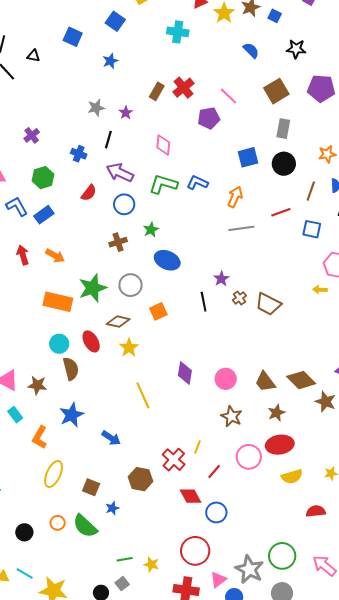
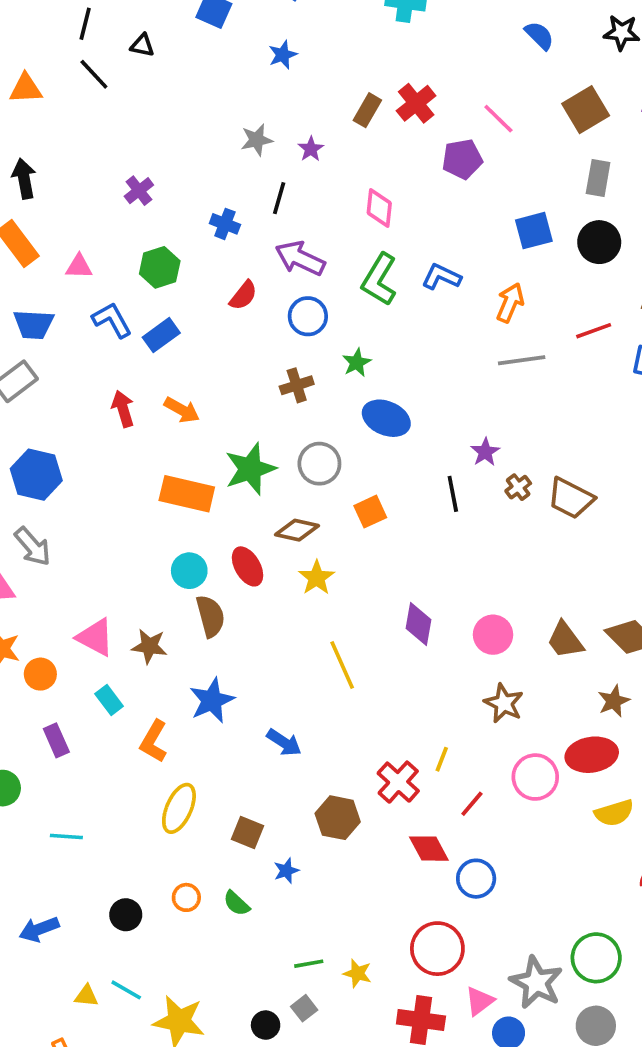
green L-shape: (163, 184) -> (379, 280), turned -76
brown star: (276, 413) -> (614, 701), moved
green semicircle: (85, 526) -> (236, 903), size x0.6

